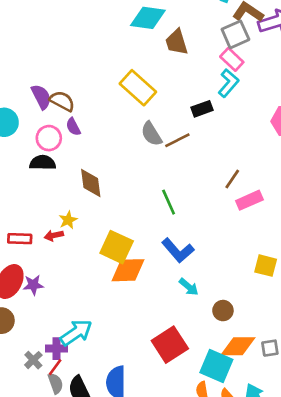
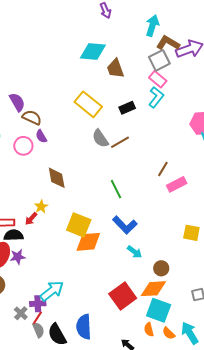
purple semicircle: (41, 97) -> (17, 102), moved
black rectangle: (202, 109) -> (127, 108), moved
black semicircle: (43, 163) -> (14, 235), moved
red arrow: (54, 235) -> (31, 219), turned -32
orange diamond: (238, 346) -> (153, 289), moved

